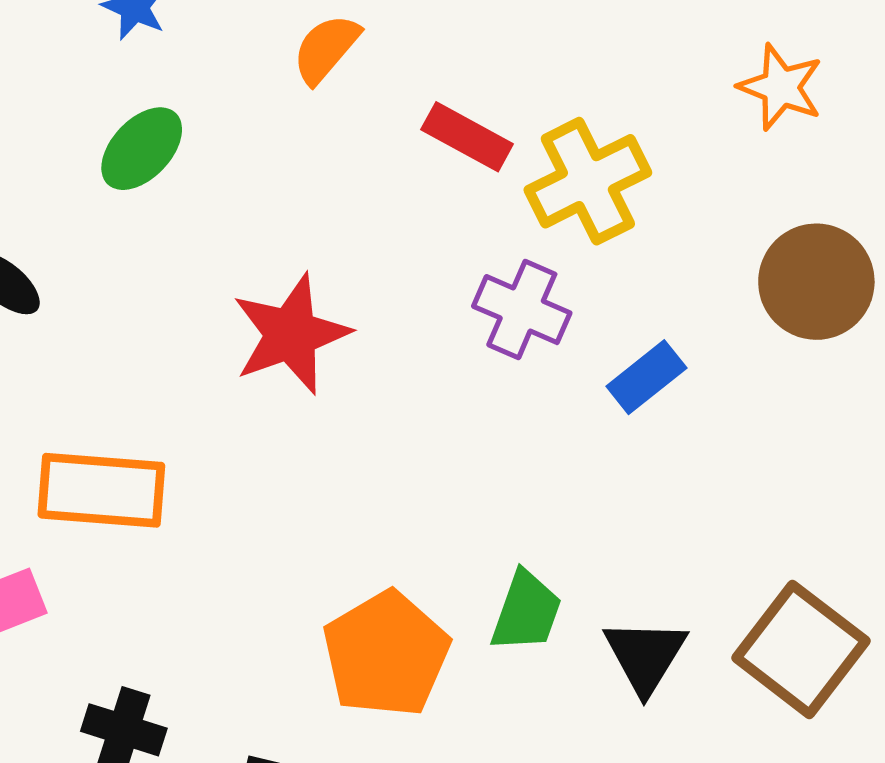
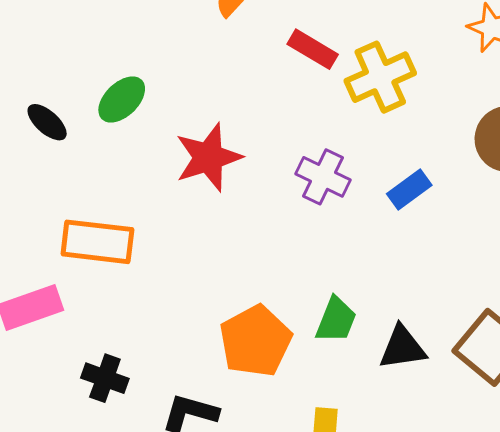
green ellipse: (142, 149) -> (122, 99), moved
purple cross: (522, 310) -> (323, 177), moved
black triangle: (645, 656) -> (402, 348), turned 48

